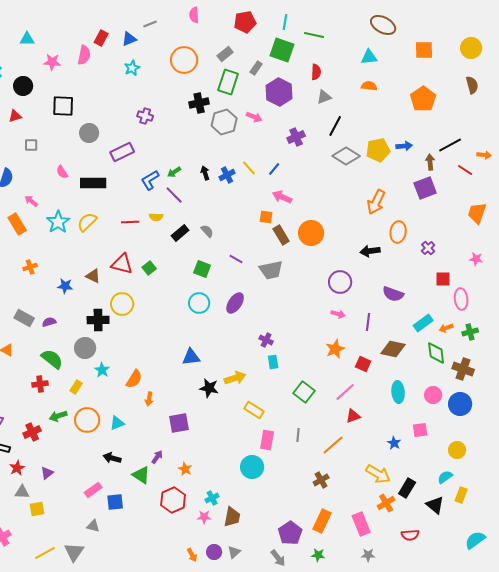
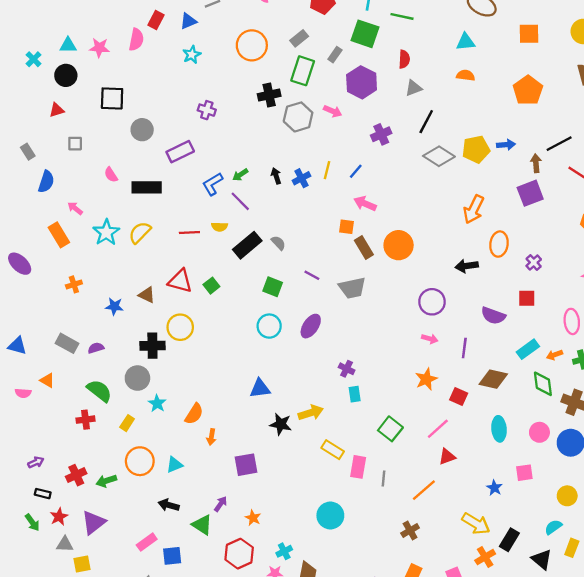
cyan triangle: (27, 39) -> (68, 45), moved
yellow line: (249, 168) -> (327, 170), turned 56
black rectangle: (180, 233) -> (247, 245), size x1.4
red square: (443, 279) -> (527, 298), moved
green arrow: (58, 416) -> (106, 481), moved
pink rectangle: (267, 440) -> (358, 467), moved
purple triangle: (47, 473) -> (94, 522), size x1.6

